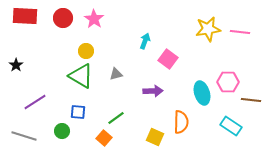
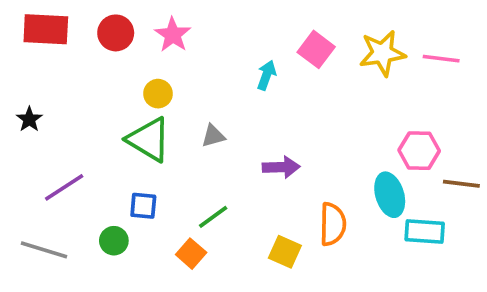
pink square: (168, 59) -> (316, 49), moved
cyan ellipse: (202, 93) -> (390, 195), moved
cyan rectangle: (231, 126) -> (425, 232), turned -30

